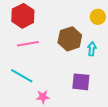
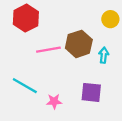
pink line: (28, 44) -> (48, 50), moved
pink star: (43, 97) -> (54, 101), moved

